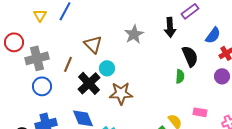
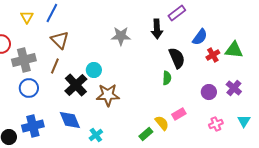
gray star: (134, 34) -> (121, 36), turned 30
brown triangle: (93, 44) -> (60, 40), moved
purple circle: (222, 76) -> (209, 92), moved
pink rectangle: (200, 112) -> (179, 114), moved, turned -40

